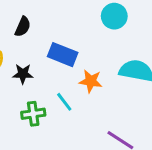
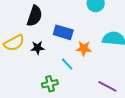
black semicircle: (23, 27) -> (35, 16), size x1.5
green cross: (33, 114) -> (50, 84), moved

